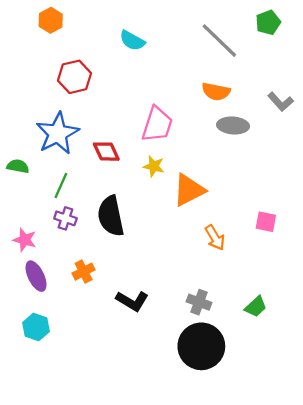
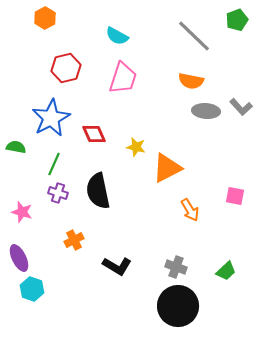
gray L-shape: (281, 102) -> (241, 107), moved
pink trapezoid: (157, 124) -> (123, 78), moved
purple ellipse: (36, 276) -> (19, 258), moved

